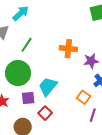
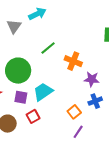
green line: (27, 45) -> (48, 48), moved

